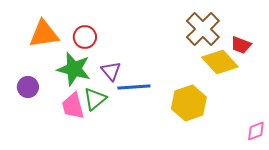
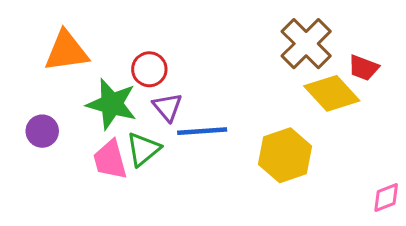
red circle: (85, 37) -> (149, 69), moved

